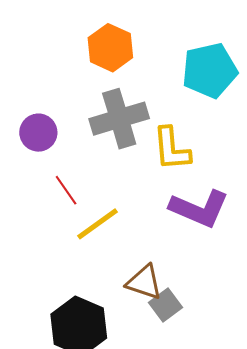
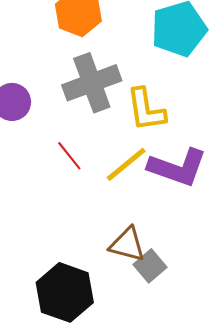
red line: (66, 190) -> (69, 156), moved
yellow line: (97, 224) -> (126, 164), moved

